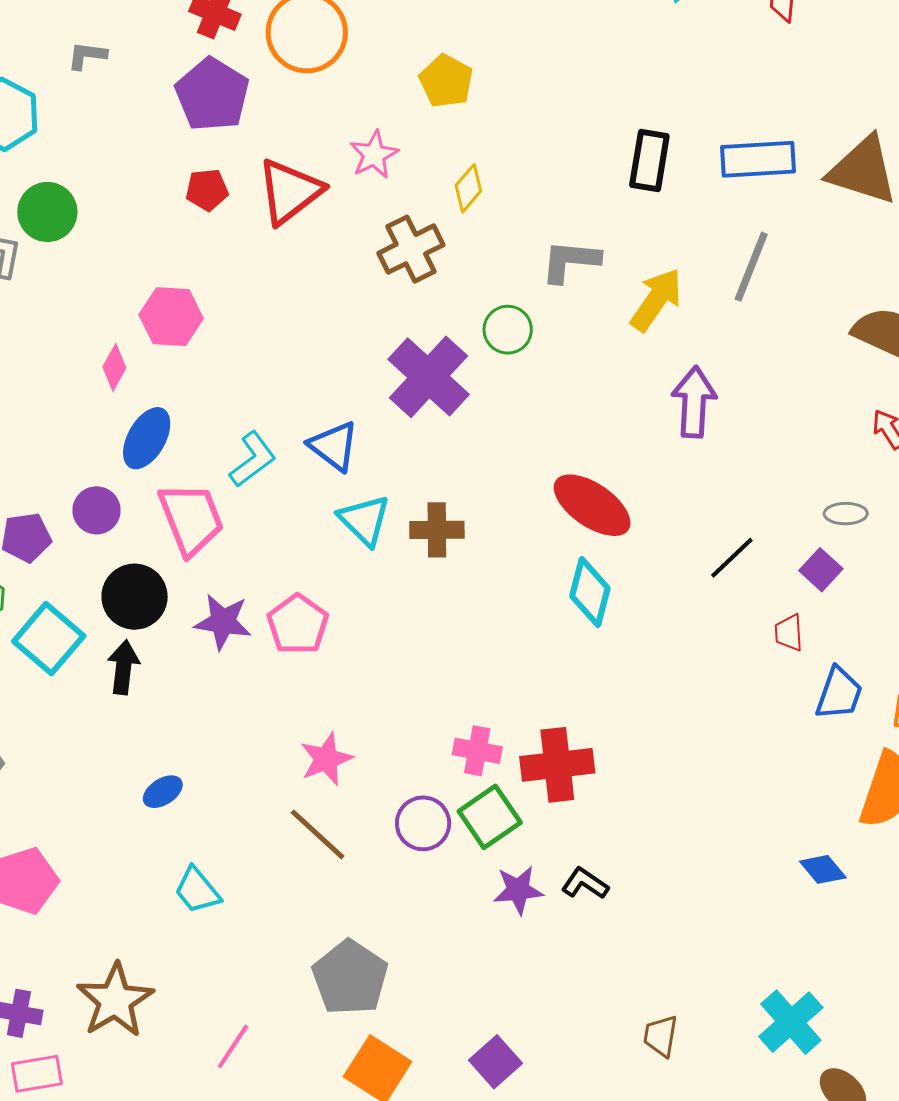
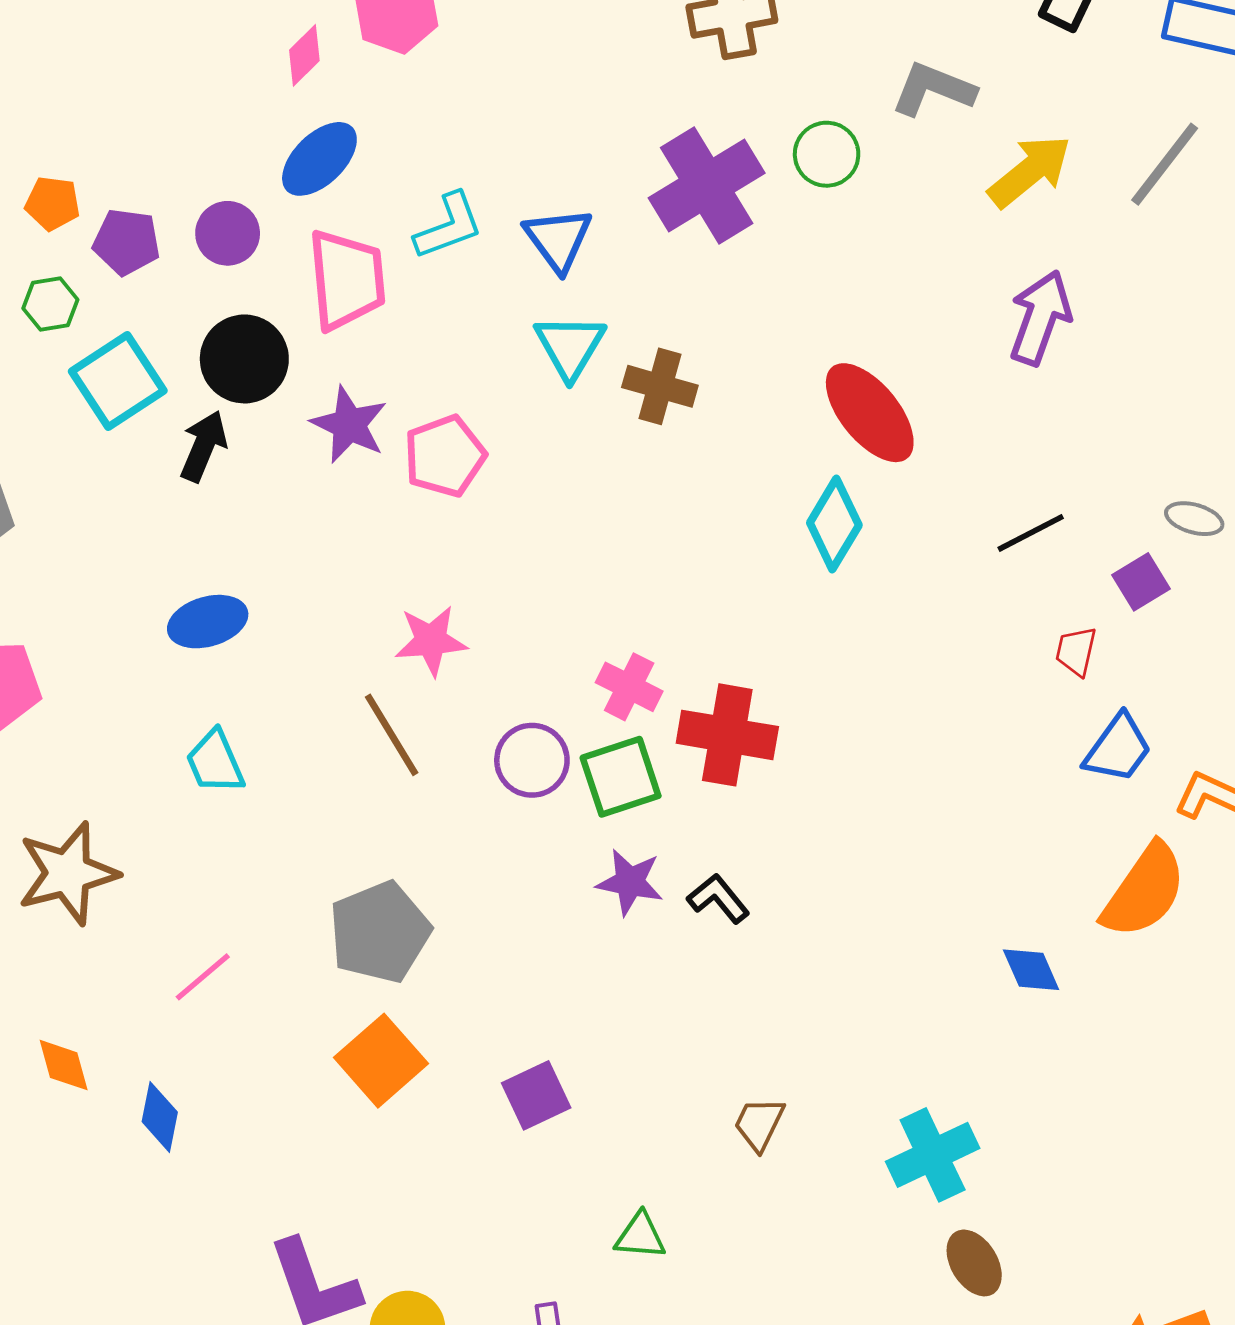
blue ellipse: (163, 792) -> (208, 622), size x1.4

